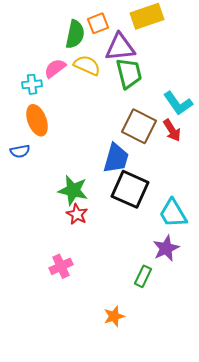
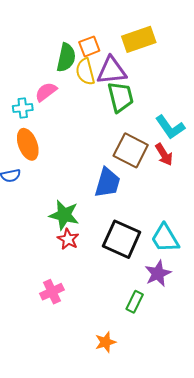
yellow semicircle: (87, 65) -> (85, 72), moved, turned -128
black square: (130, 189) -> (122, 239), moved

